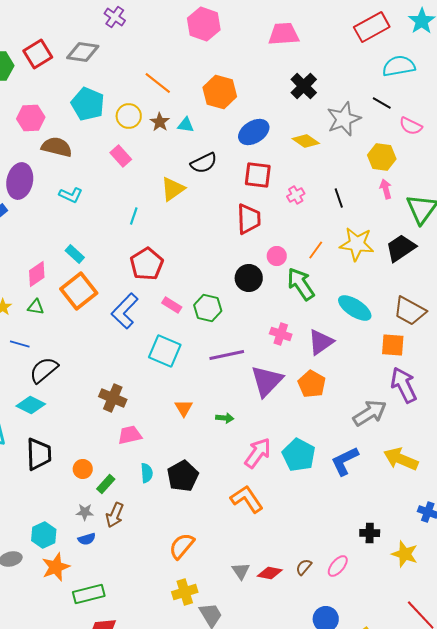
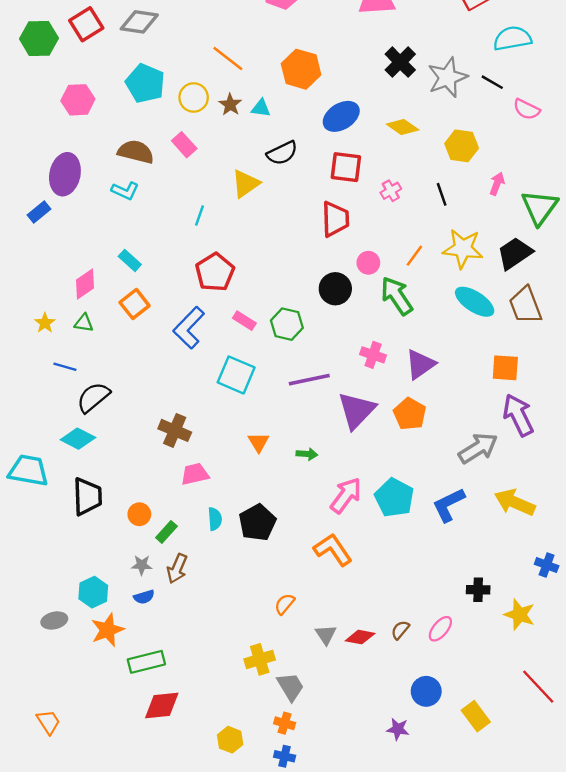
gray star: (344, 119) -> (447, 77), moved
brown semicircle: (57, 147) -> (136, 152), moved
yellow hexagon: (382, 157) -> (462, 146), moved
pink arrow: (386, 189) -> (497, 184), turned 36
orange square: (79, 291) -> (135, 304), size x0.7
cyan ellipse: (355, 308) -> (475, 302), moved
brown trapezoid: (410, 311) -> (525, 305), moved, turned 40
orange semicircle: (182, 546) -> (285, 604), moved, size x0.7

